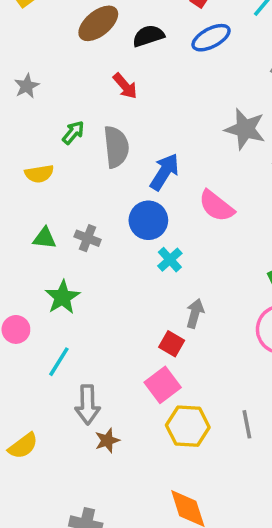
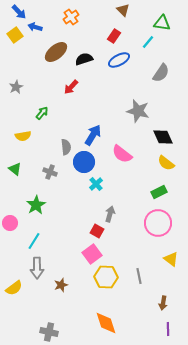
red arrow: (125, 86) -> (71, 87), turned 84
gray semicircle: (116, 147) -> (66, 147), moved, size x0.7
green triangle: (45, 238) -> (15, 169), moved, turned 32
gray arrow: (88, 405) -> (37, 268), moved

